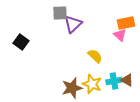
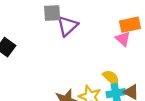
yellow semicircle: (95, 56) -> (111, 78), moved

